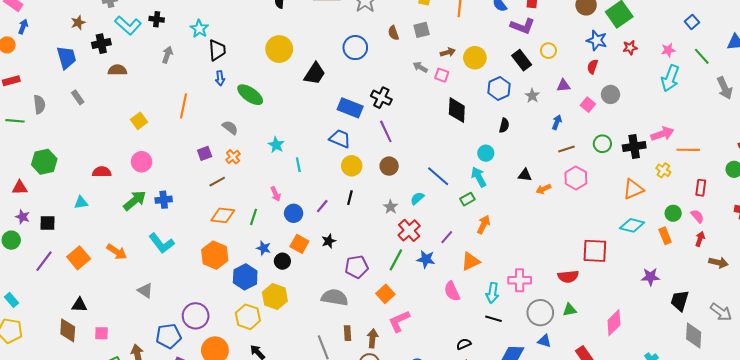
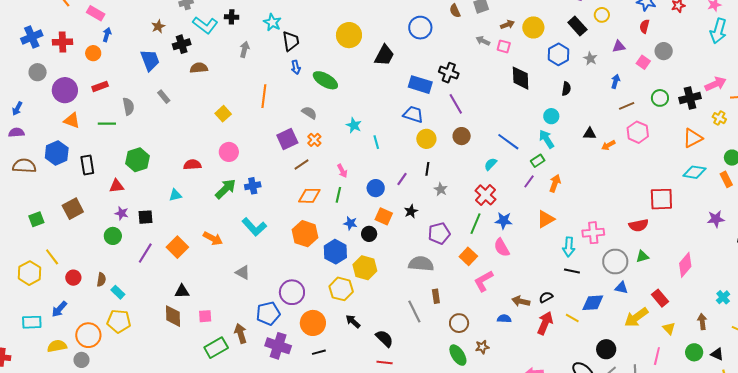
purple square: (205, 153) -> (287, 139), size x1.5
pink arrow: (276, 194) -> (342, 171), moved
gray star: (391, 207) -> (441, 189), moved
purple line: (447, 237) -> (529, 181), moved
pink semicircle: (452, 291) -> (502, 248), moved
brown arrow: (372, 338) -> (521, 301), moved, turned -78

